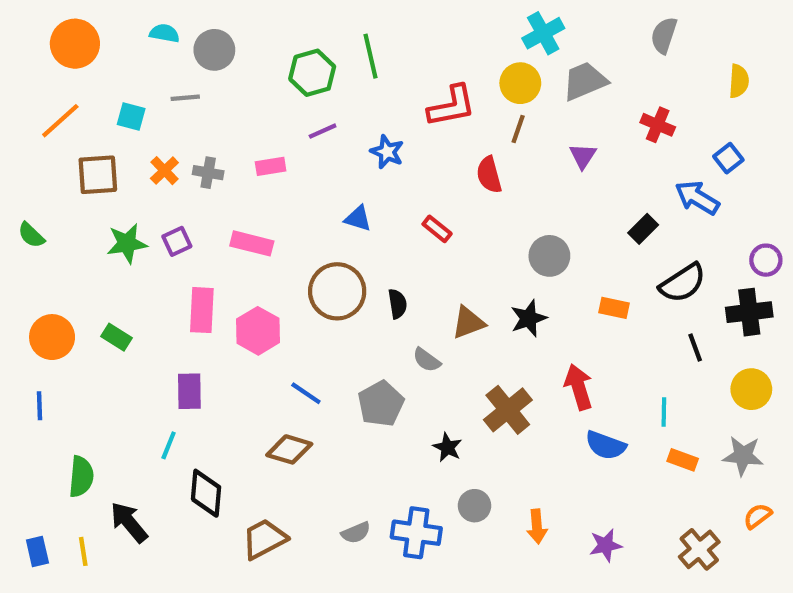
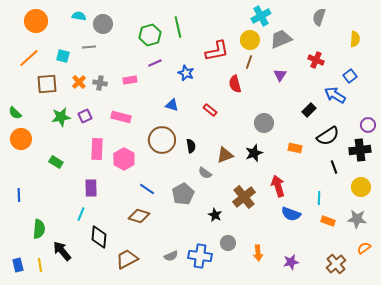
orange circle: (52, 337) -> (21, 139), moved

